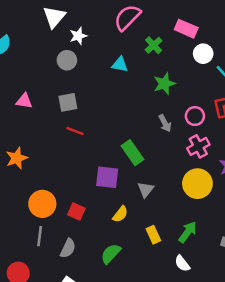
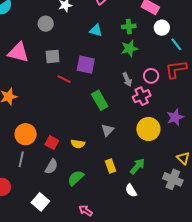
green cross: (154, 45) -> (129, 26), moved, turned 32
gray circle: (67, 60) -> (46, 24), moved
pink triangle: (24, 101) -> (18, 52), size x1.6
red line: (75, 131) -> (64, 79), moved
pink cross: (198, 146) -> (142, 96), moved
purple square: (107, 177) -> (86, 65), moved
yellow semicircle: (120, 214) -> (78, 144), moved, turned 56
gray semicircle: (68, 248) -> (51, 167), moved

